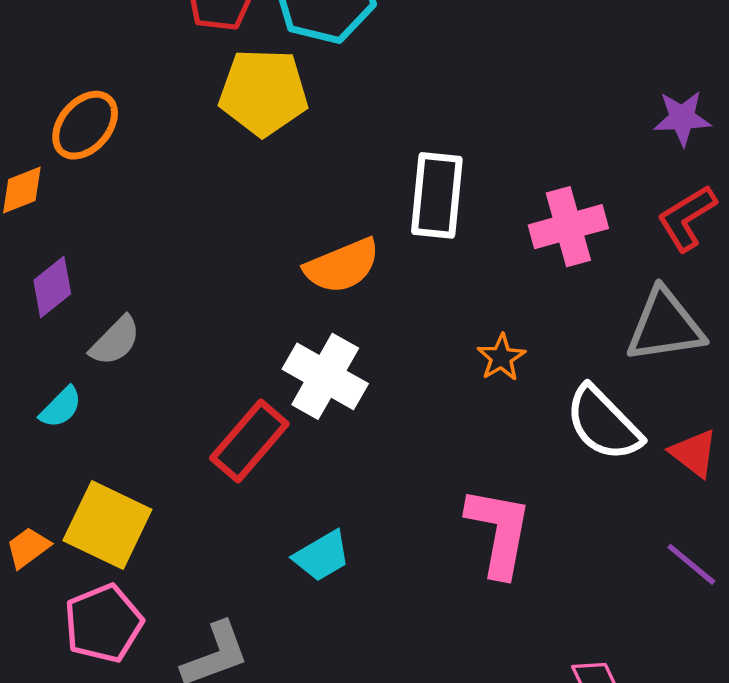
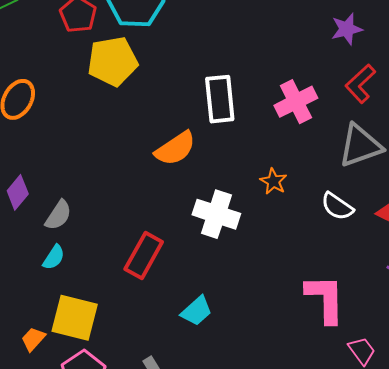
white cross: (325, 376) -> (216, 214), moved
cyan semicircle: (61, 407) -> (54, 257), moved
white semicircle: (603, 423) -> (337, 206), size x0.7
pink L-shape: (499, 532) -> (325, 299), moved

